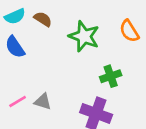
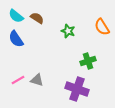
cyan semicircle: (15, 16) -> (16, 16), turned 63
green star: (84, 36) -> (68, 31), size x0.6

